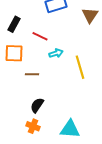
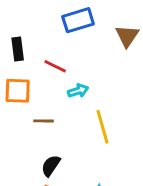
black rectangle: (14, 24) -> (18, 49), turned -35
yellow line: (80, 67) -> (103, 127), moved

